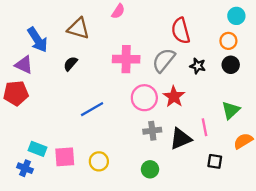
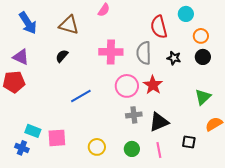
cyan circle: (236, 16) -> (186, 14), moved
blue arrow: (37, 40) -> (28, 23), moved
gray semicircle: (164, 60) -> (144, 53), turned -40
pink line: (205, 127) -> (159, 150), moved
yellow circle: (99, 161) -> (97, 147), moved

